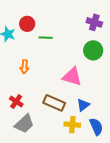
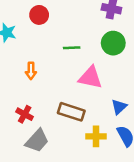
red circle: (27, 24) -> (39, 15), moved
green line: (46, 38) -> (72, 48), moved
blue triangle: (83, 105) -> (119, 107), moved

